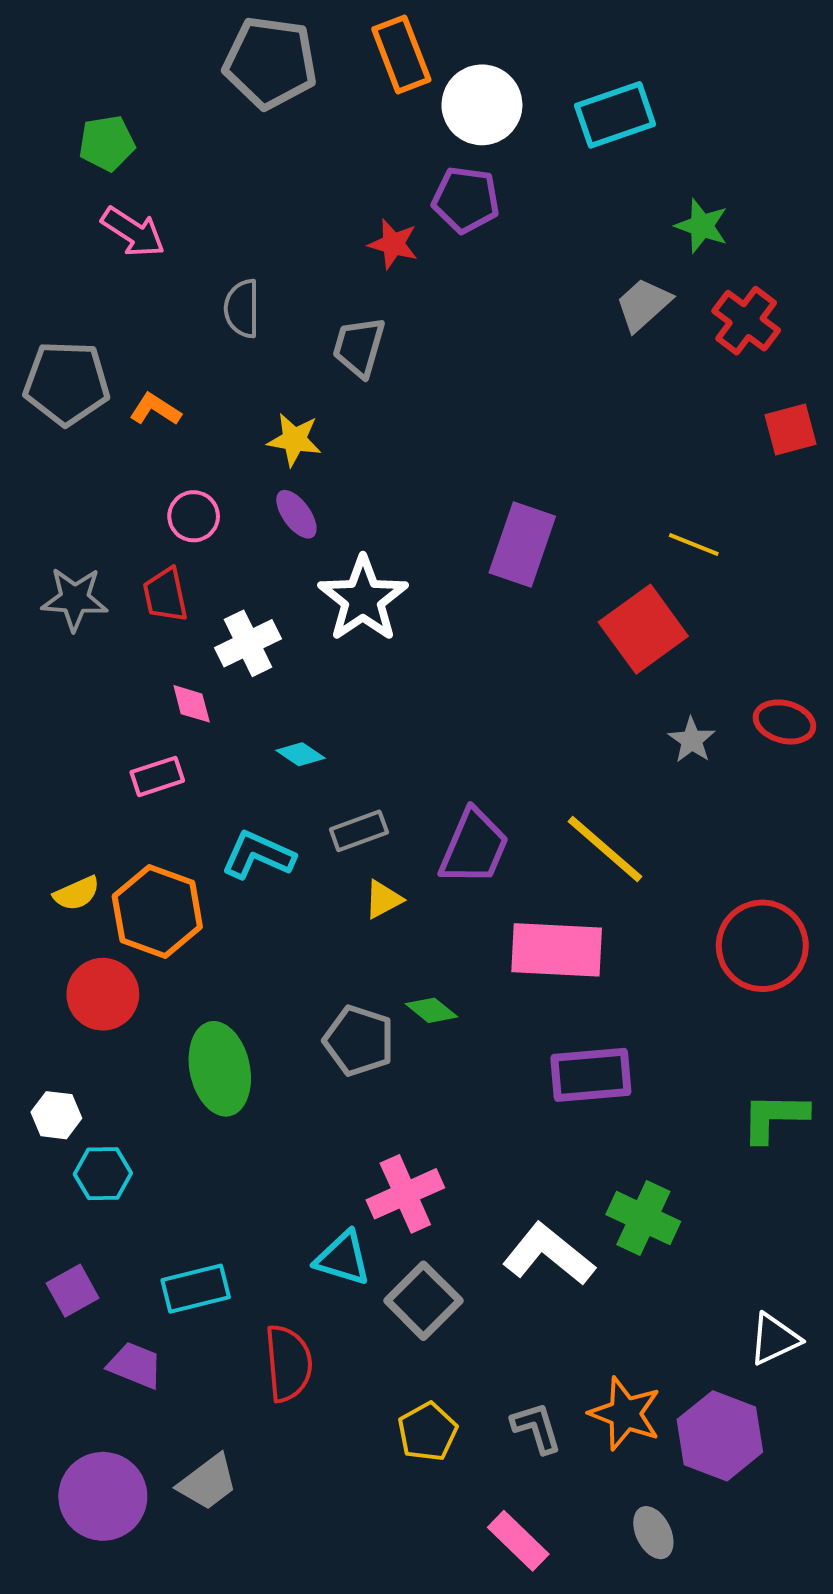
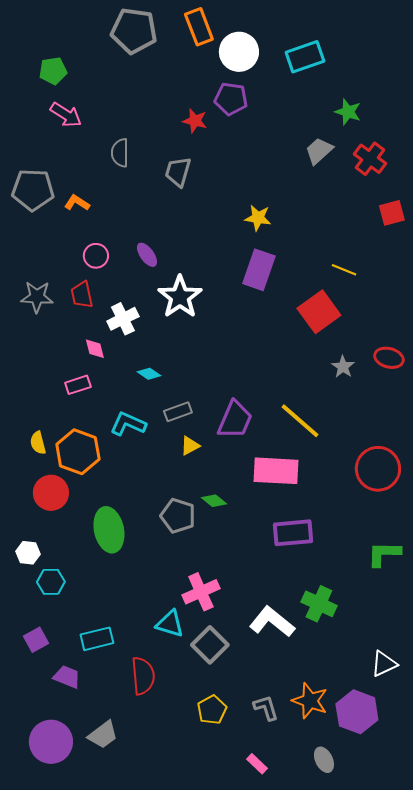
yellow star: (294, 440) -> (258, 218), moved
yellow semicircle: (77, 893) -> (38, 443), turned 100
pink rectangle: (518, 1541) -> (257, 764), size x0.7

